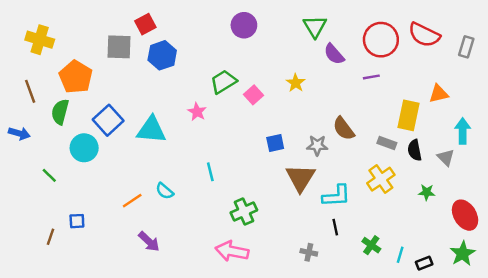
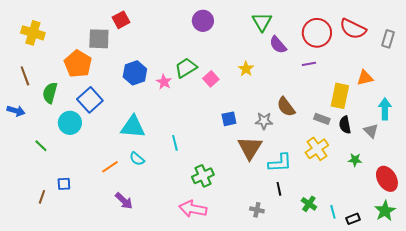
blue hexagon: (162, 55) -> (135, 73), moved
orange pentagon: (76, 77) -> (78, 64), moved
pink star: (197, 112) -> (164, 82), moved
cyan triangle: (151, 130) -> (133, 127), moved
cyan line: (400, 255) -> (333, 212), turned -32

